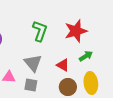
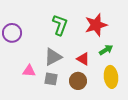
gray triangle: (33, 63) -> (53, 57), turned 42
brown circle: (68, 87) -> (78, 81), moved

